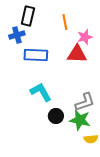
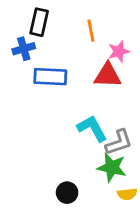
cyan L-shape: (41, 92) -> (92, 128), moved
black circle: (56, 116) -> (67, 193), moved

